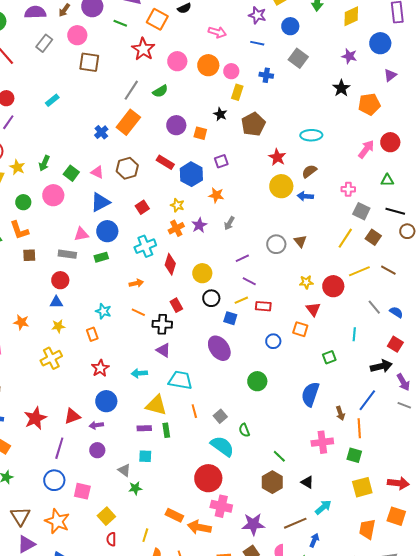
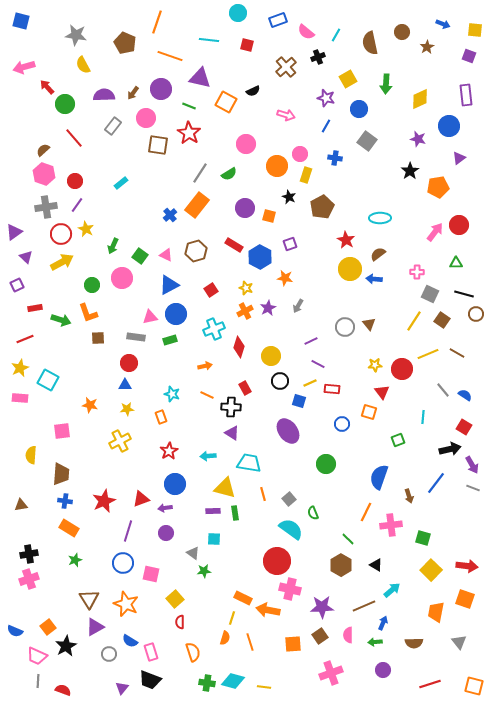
blue line: (257, 43) -> (326, 126), turned -72
red star: (143, 49) -> (189, 133), moved
orange circle: (208, 65) -> (277, 166), moved
yellow star: (17, 167) -> (86, 229), moved
orange line: (359, 428) -> (366, 512), moved, turned 30
yellow square: (362, 487) -> (431, 570), turned -30
yellow line: (145, 535) -> (232, 618), moved

